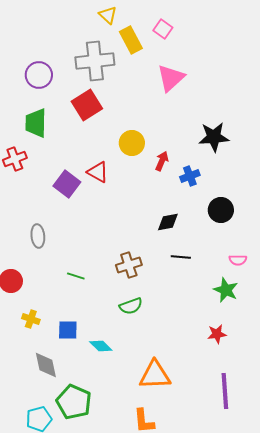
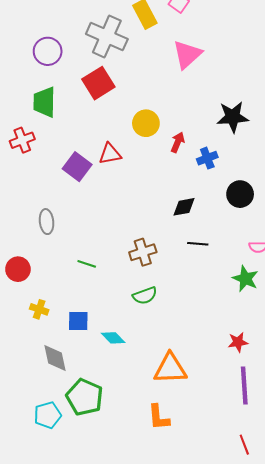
gray cross: (95, 61) -> (107, 36), turned 30
red triangle: (98, 172) -> (110, 154), turned -40
red star: (217, 334) -> (238, 342), moved

